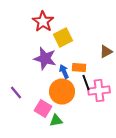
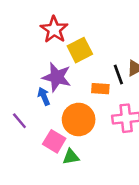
blue arrow: (64, 72) -> (44, 96), moved
black line: (86, 82) -> (118, 75), moved

